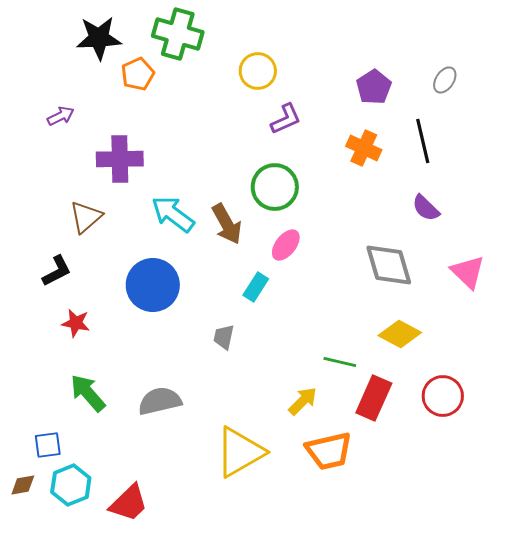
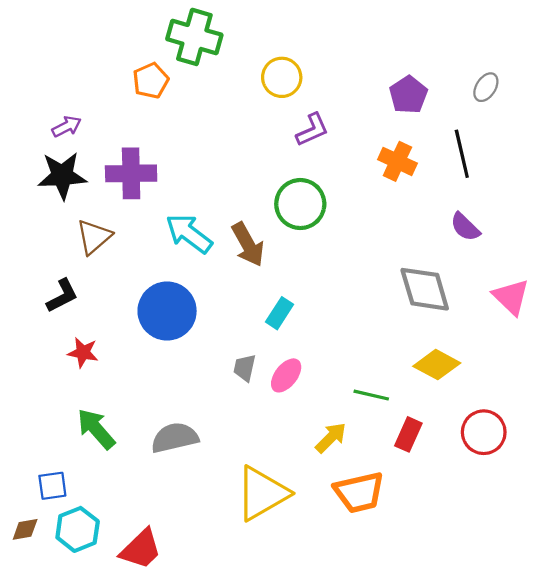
black star: (99, 38) -> (62, 176), moved
pink ellipse: (286, 245) -> (286, 375), moved
red rectangle: (374, 398) -> (408, 434), size x0.7

